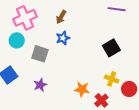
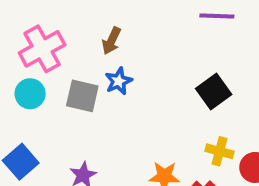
gray square: (40, 54) -> (82, 96), moved

